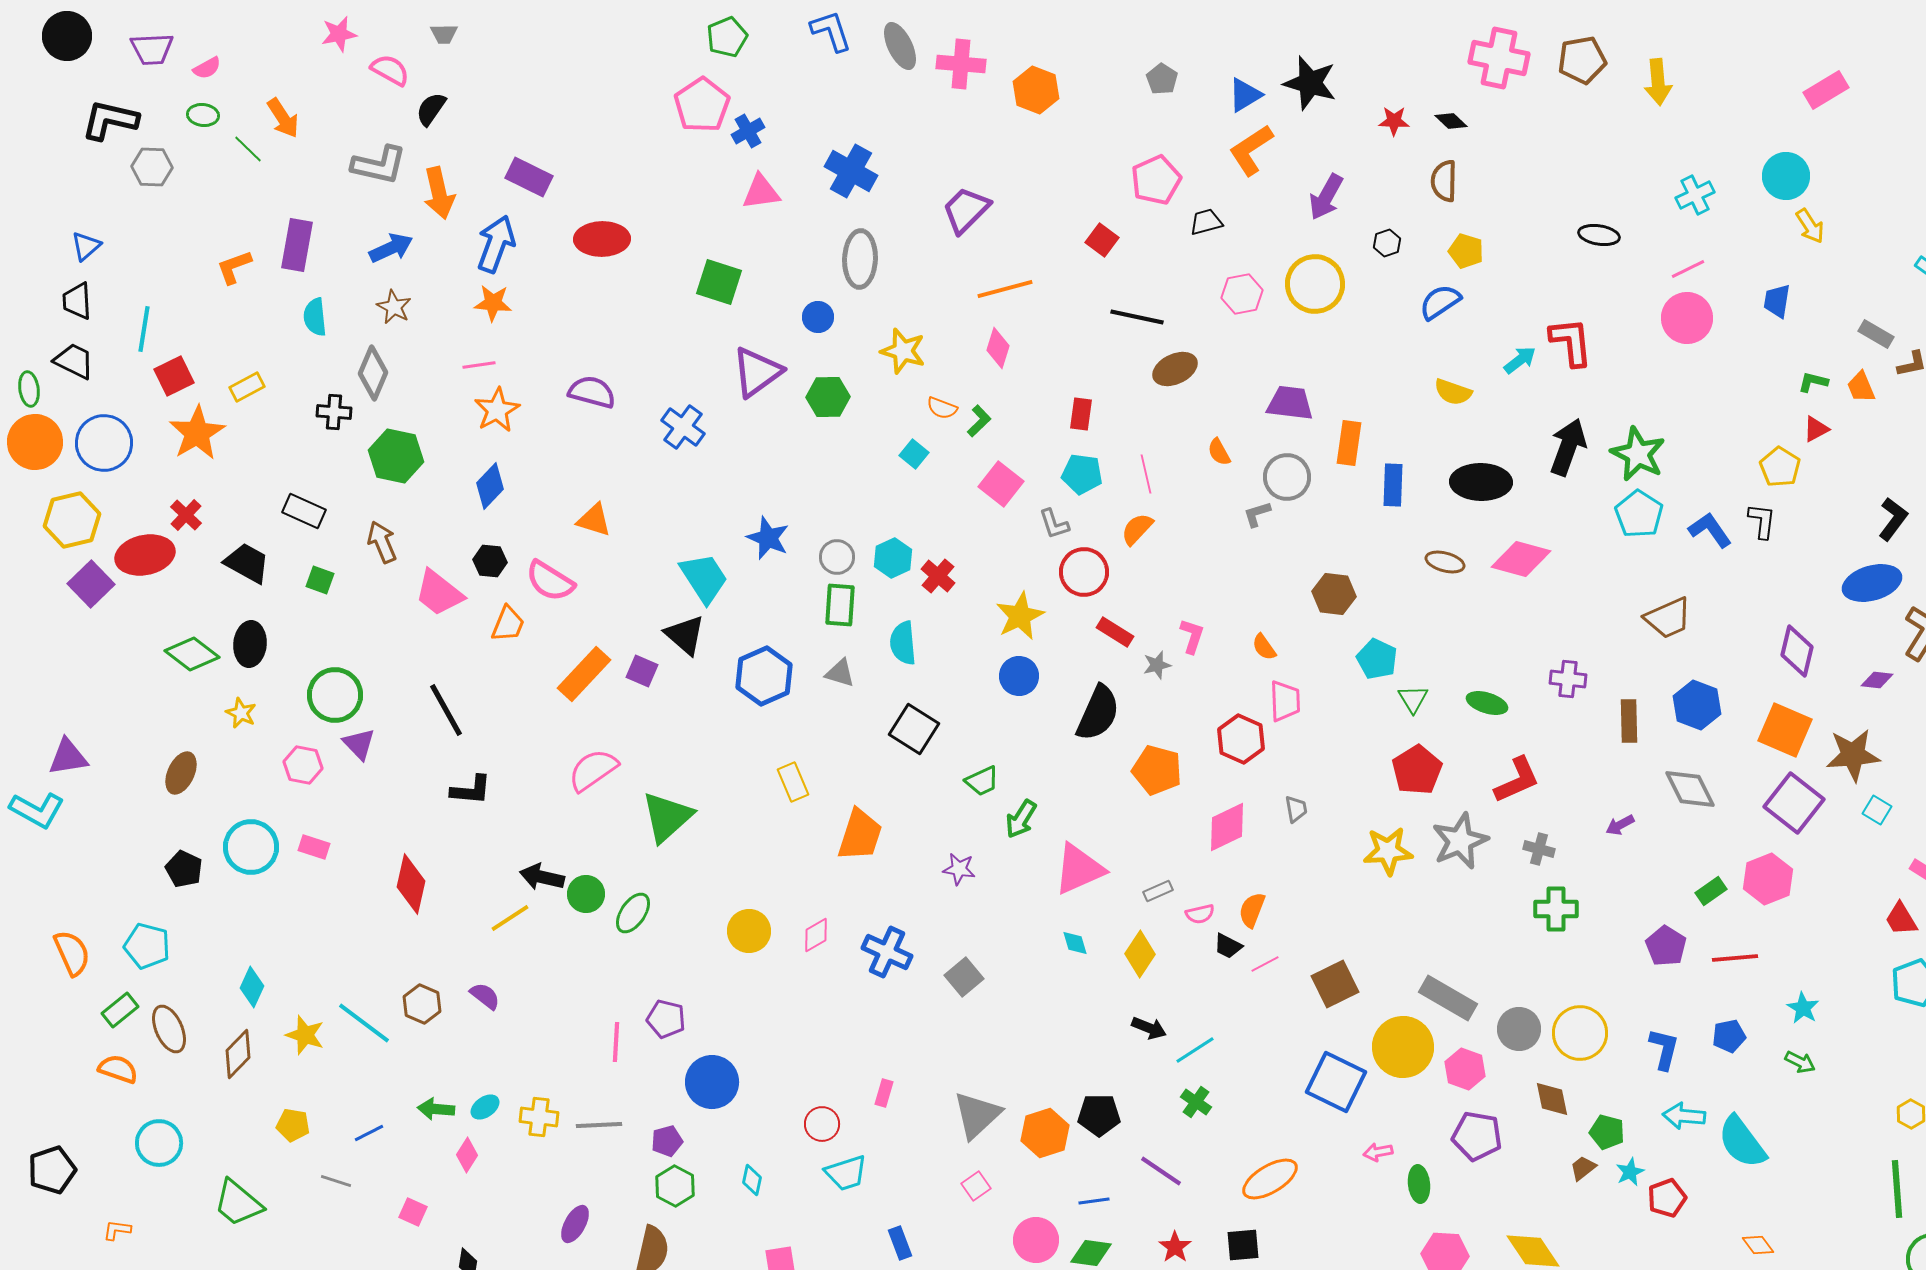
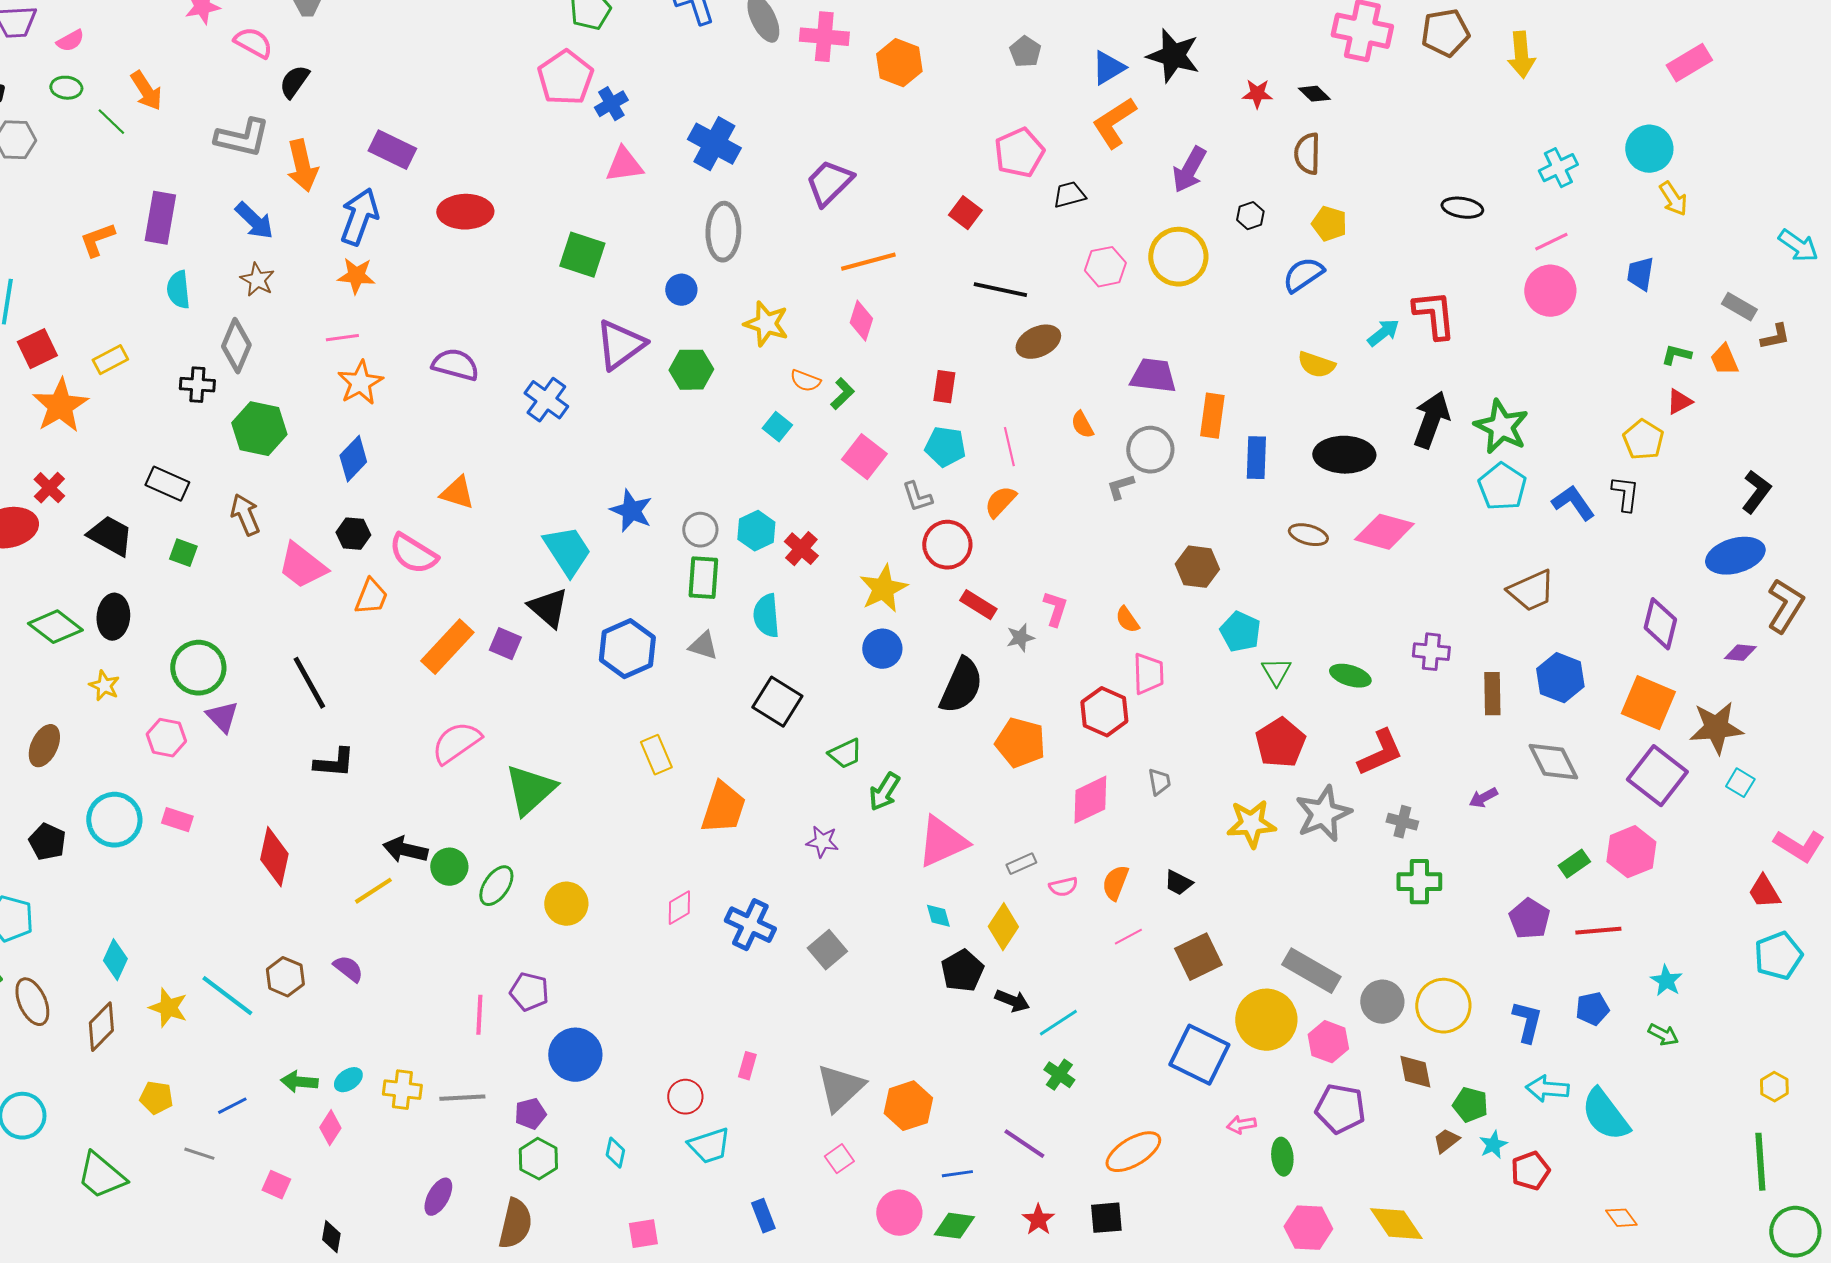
blue arrow: (391, 248) -> (254, 221), turned 69
yellow circle: (749, 931) -> (566, 904), moved
black trapezoid: (1228, 946) -> (1178, 883), moved
black pentagon: (1099, 1115) -> (962, 971), moved, turned -30

